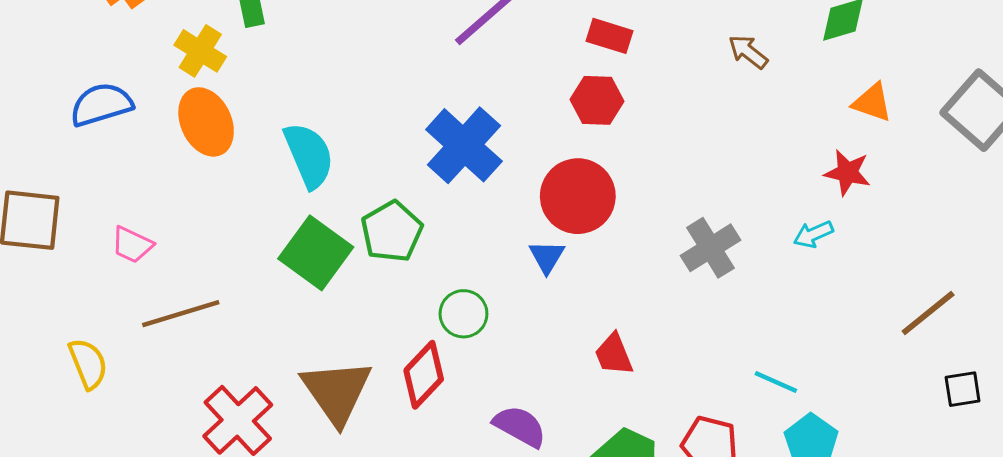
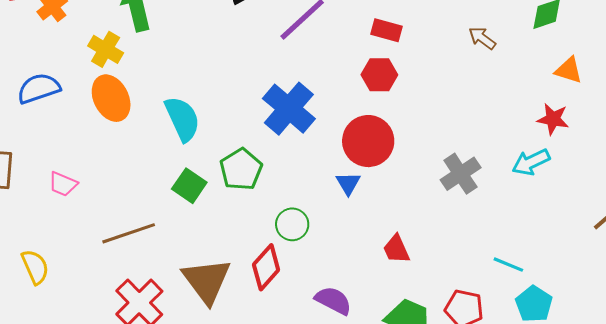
cyan arrow: (813, 234) -> (531, 162), size x1.4
green square: (316, 253) -> (189, 186), size x0.7
brown line: (181, 314) -> (129, 233), moved

